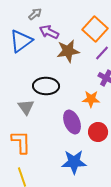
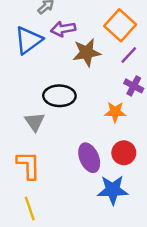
purple arrow: (49, 32) -> (63, 29), turned -36
purple ellipse: (72, 122) -> (89, 158), moved
blue star: (74, 162) -> (113, 190), moved

